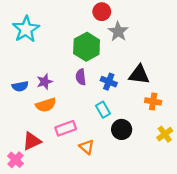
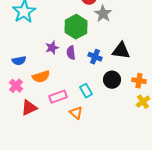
purple star: (45, 82) -> (52, 48), moved
orange cross: (153, 101) -> (139, 81), moved
cyan rectangle: (103, 110) -> (86, 91), moved
black circle: (122, 129) -> (112, 80), moved
pink cross: (15, 160) -> (16, 86), moved

